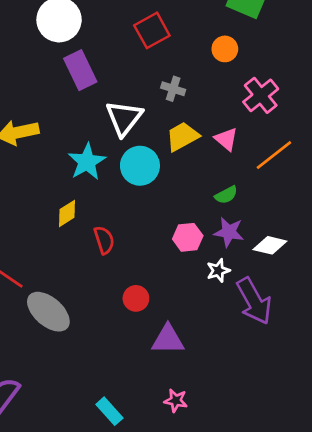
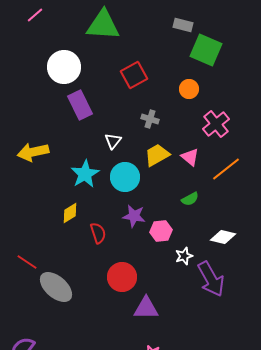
white triangle: (124, 118) -> (113, 141), size x0.6
purple star: (229, 232) -> (134, 216), moved
red circle: (136, 298) -> (122, 277), size x1.5

